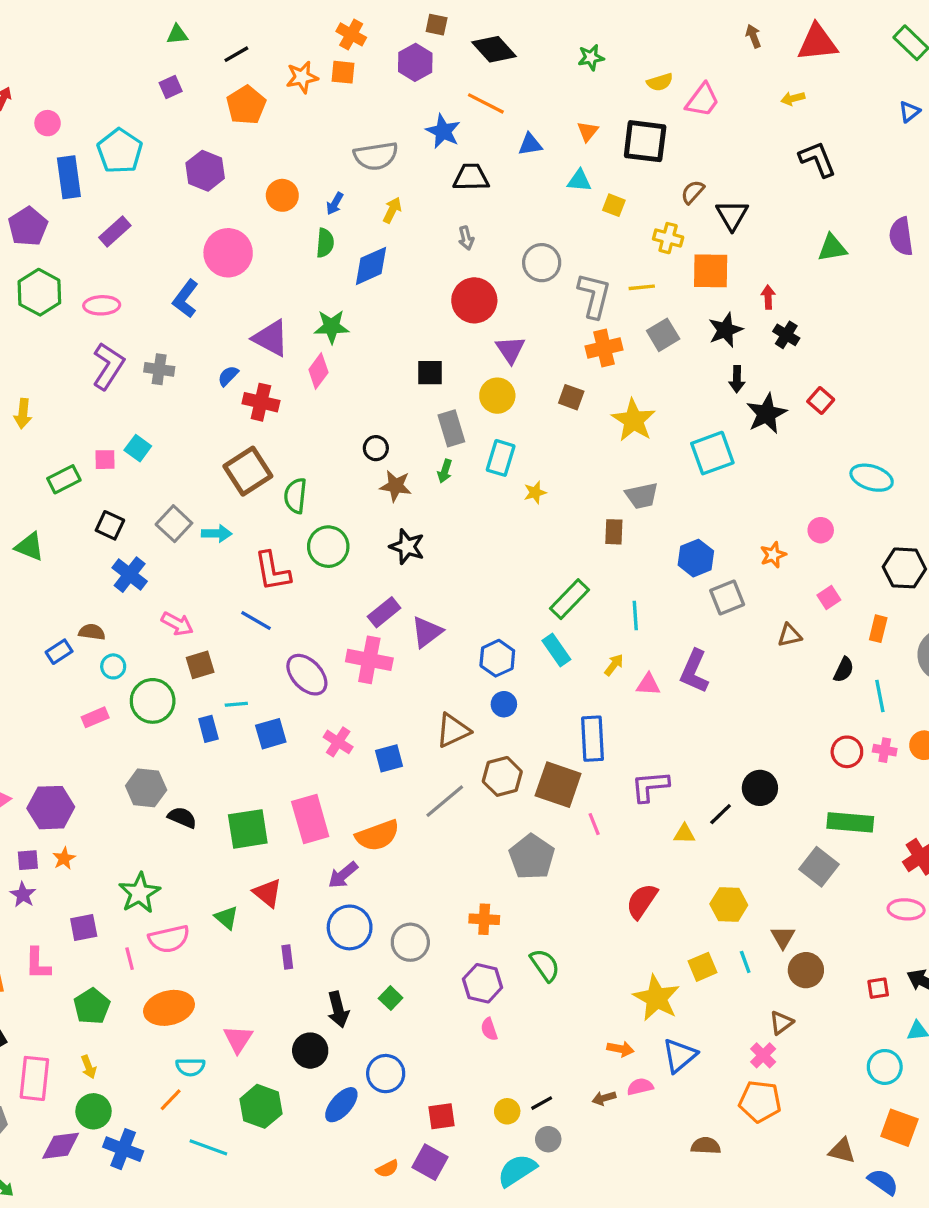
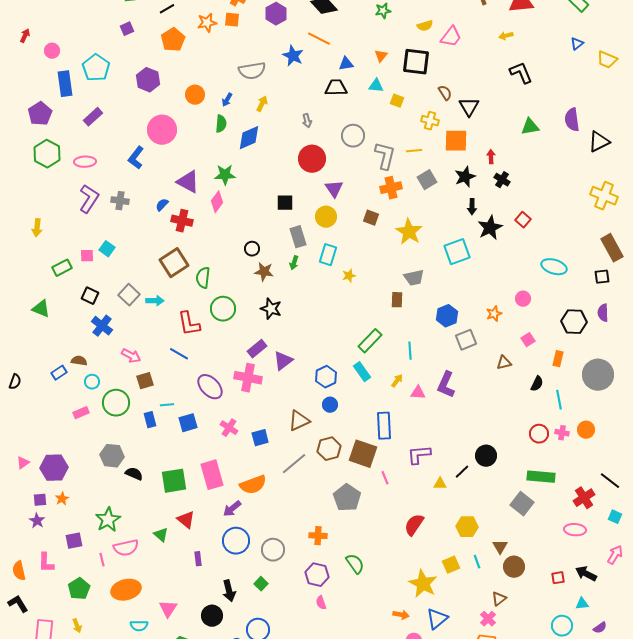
black trapezoid: (471, 177) -> (336, 88), moved
brown semicircle: (693, 192) -> (445, 93), turned 105

